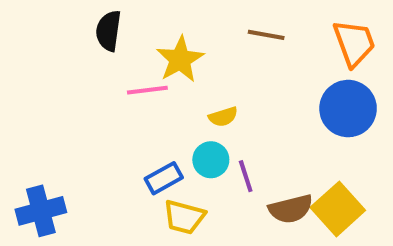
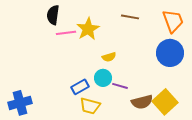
pink line: (147, 90) -> (66, 33), moved
purple line: (246, 176) -> (120, 86), turned -56

